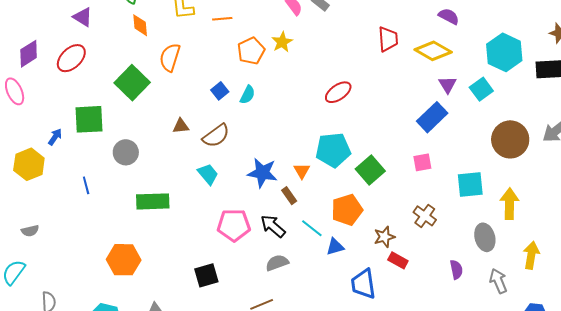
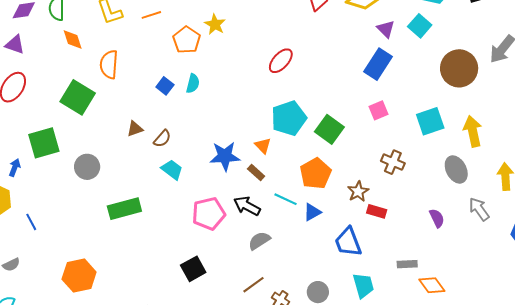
brown semicircle: (216, 136) -> (162, 139), moved, size x0.7
blue line: (86, 185) -> (31, 222), moved
orange hexagon: (124, 260) -> (79, 276), moved
purple semicircle: (456, 270) -> (437, 218), moved

